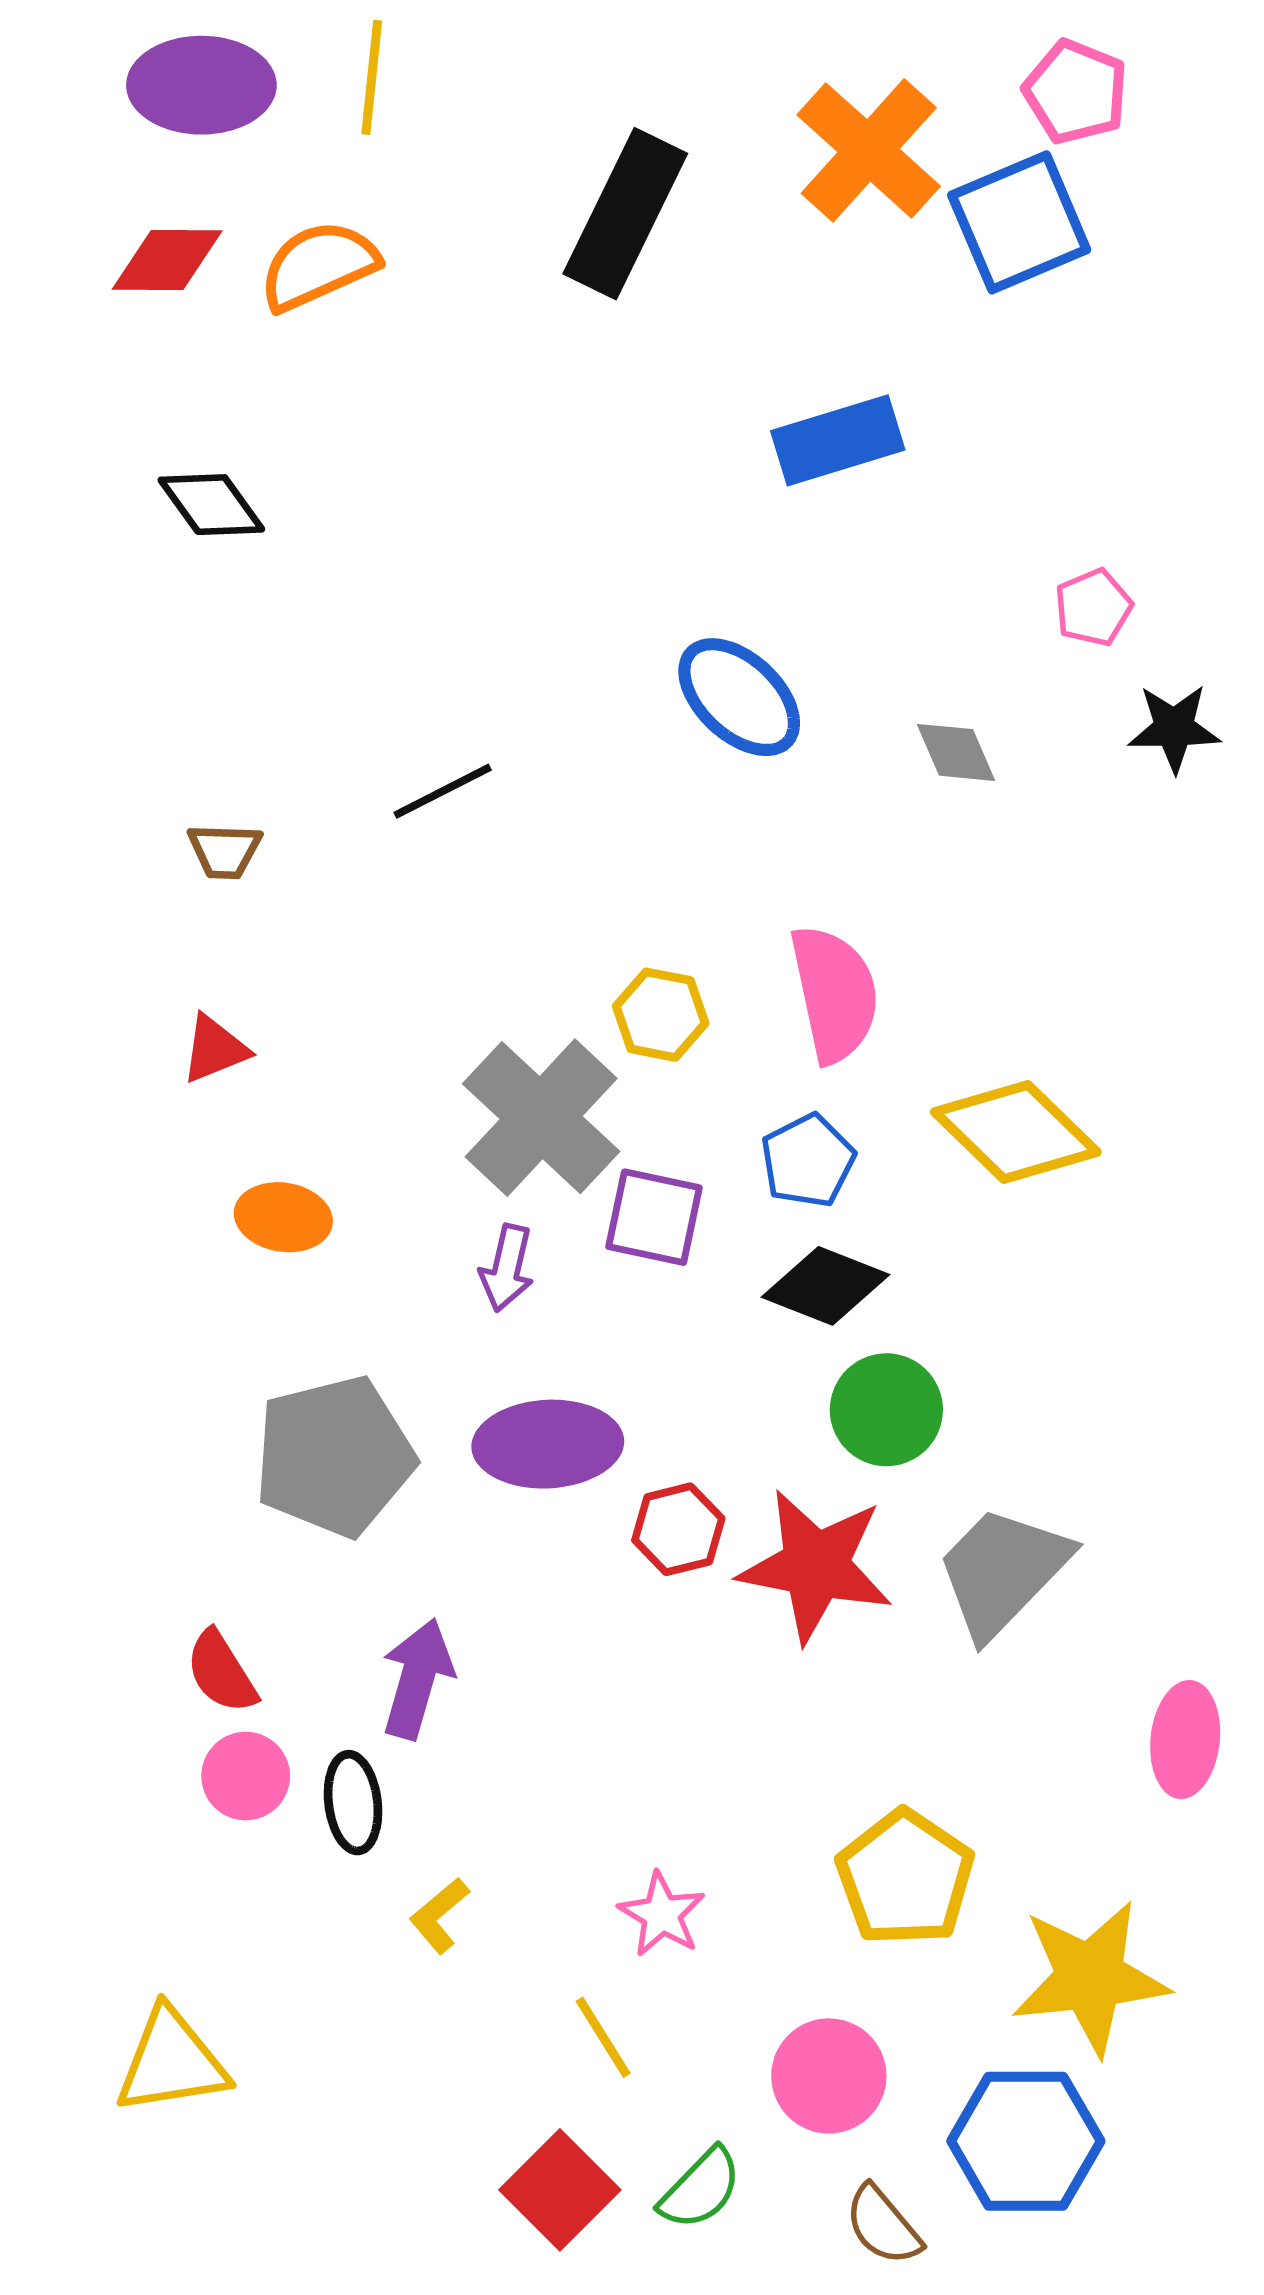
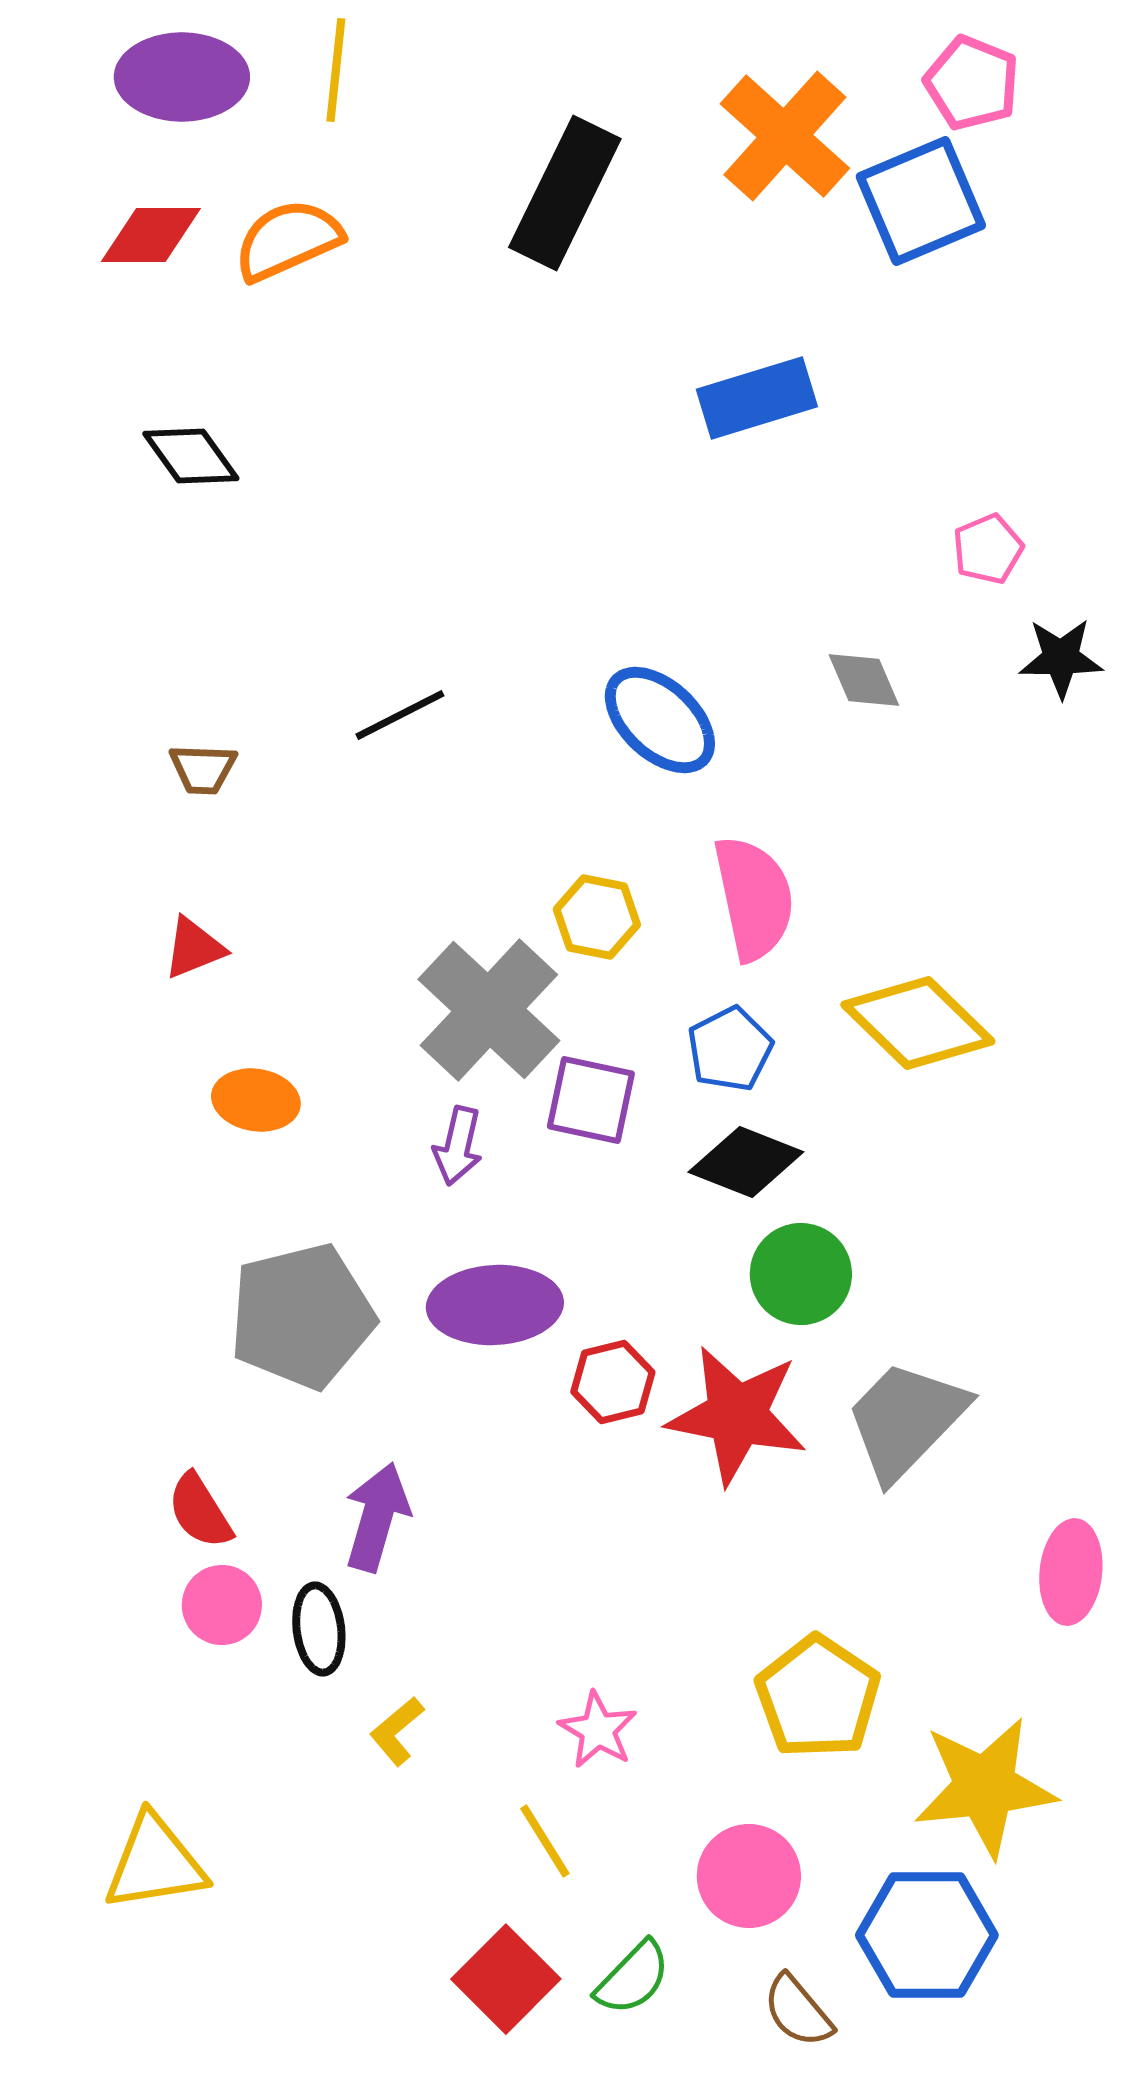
blue ellipse: (739, 697) -> (660, 720), moved

